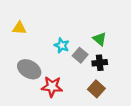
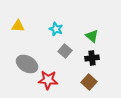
cyan star: (62, 45) -> (56, 29), moved
gray square: (80, 55) -> (65, 51), moved

